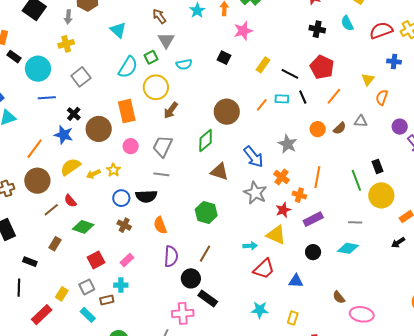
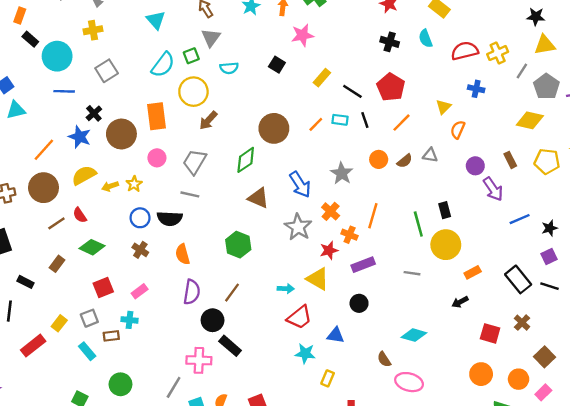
cyan diamond: (348, 248) -> (414, 335), moved
cyan star: (260, 310) -> (305, 354), moved

